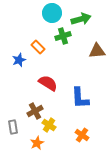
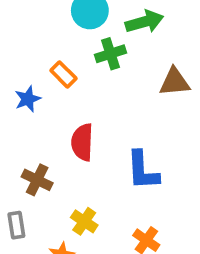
red semicircle: (48, 83) -> (82, 142), turned -120
brown cross: (35, 111) -> (37, 180), moved, turned -35

